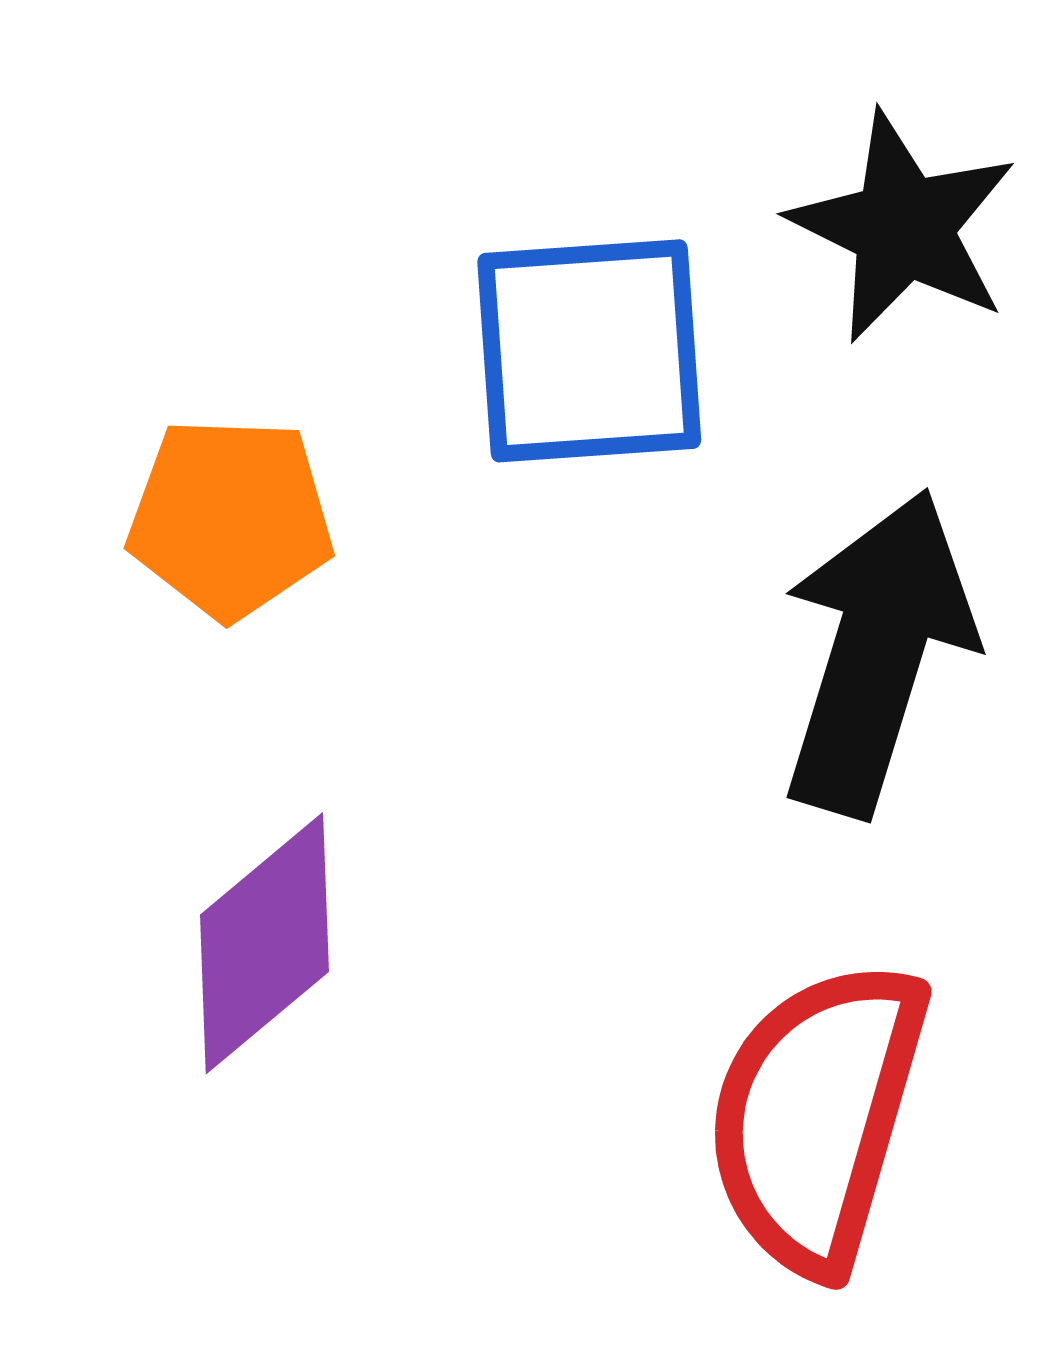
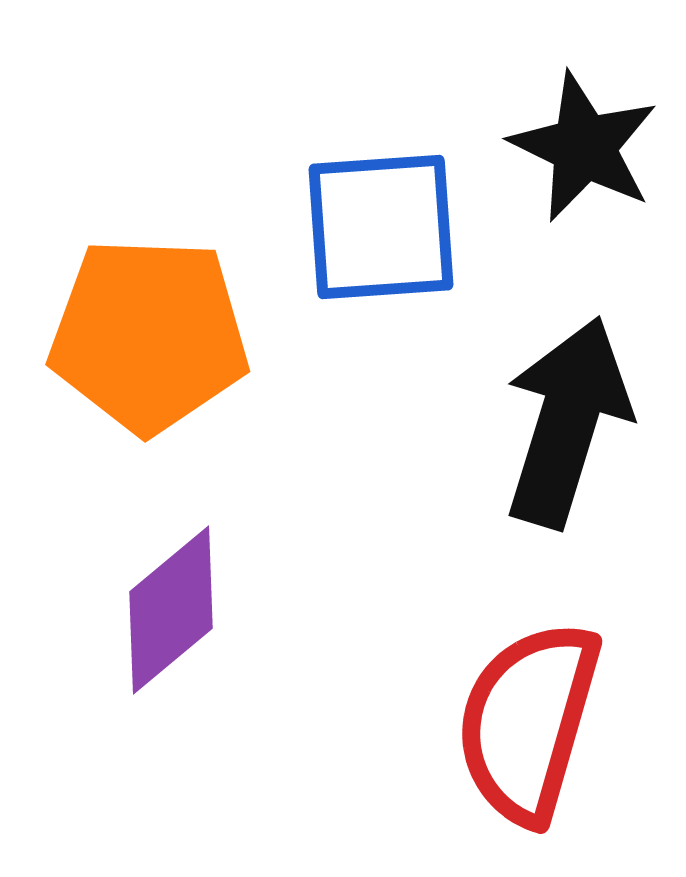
orange pentagon: (230, 518) -> (149, 335), size x1.5

